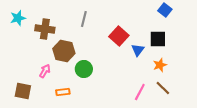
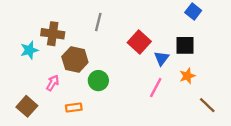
cyan star: (18, 18) -> (29, 50), moved
brown line: (163, 88) -> (207, 105), moved
brown square: (23, 91) -> (27, 106), turned 30
pink line: (140, 92) -> (156, 88), moved

